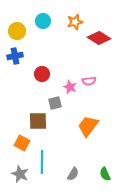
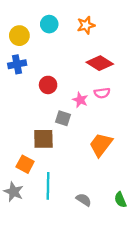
red diamond: (99, 38) -> (100, 63), moved
gray square: (55, 103) -> (63, 118), turned 32
gray star: (20, 174) -> (14, 192), moved
gray semicircle: (73, 174) -> (84, 200), turned -88

